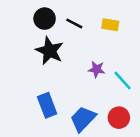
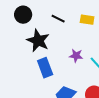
black circle: (45, 19) -> (23, 15), moved
blue rectangle: (47, 105) -> (45, 68), moved

